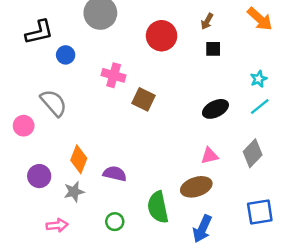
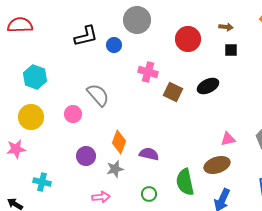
brown arrow: (207, 21) -> (226, 27), turned -112
blue circle: (66, 55) -> (114, 45), moved
black ellipse: (215, 109) -> (208, 86), moved

